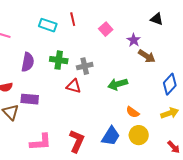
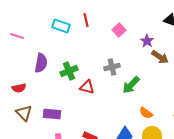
green cross: (59, 60) -> (69, 71), moved, turned -30
gray cross: (85, 66) -> (112, 67), moved
green arrow: (118, 84) -> (131, 85), turned -30
purple rectangle: (30, 99) -> (52, 114), moved

